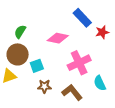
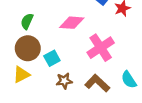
cyan semicircle: (100, 83) -> (129, 80), moved

